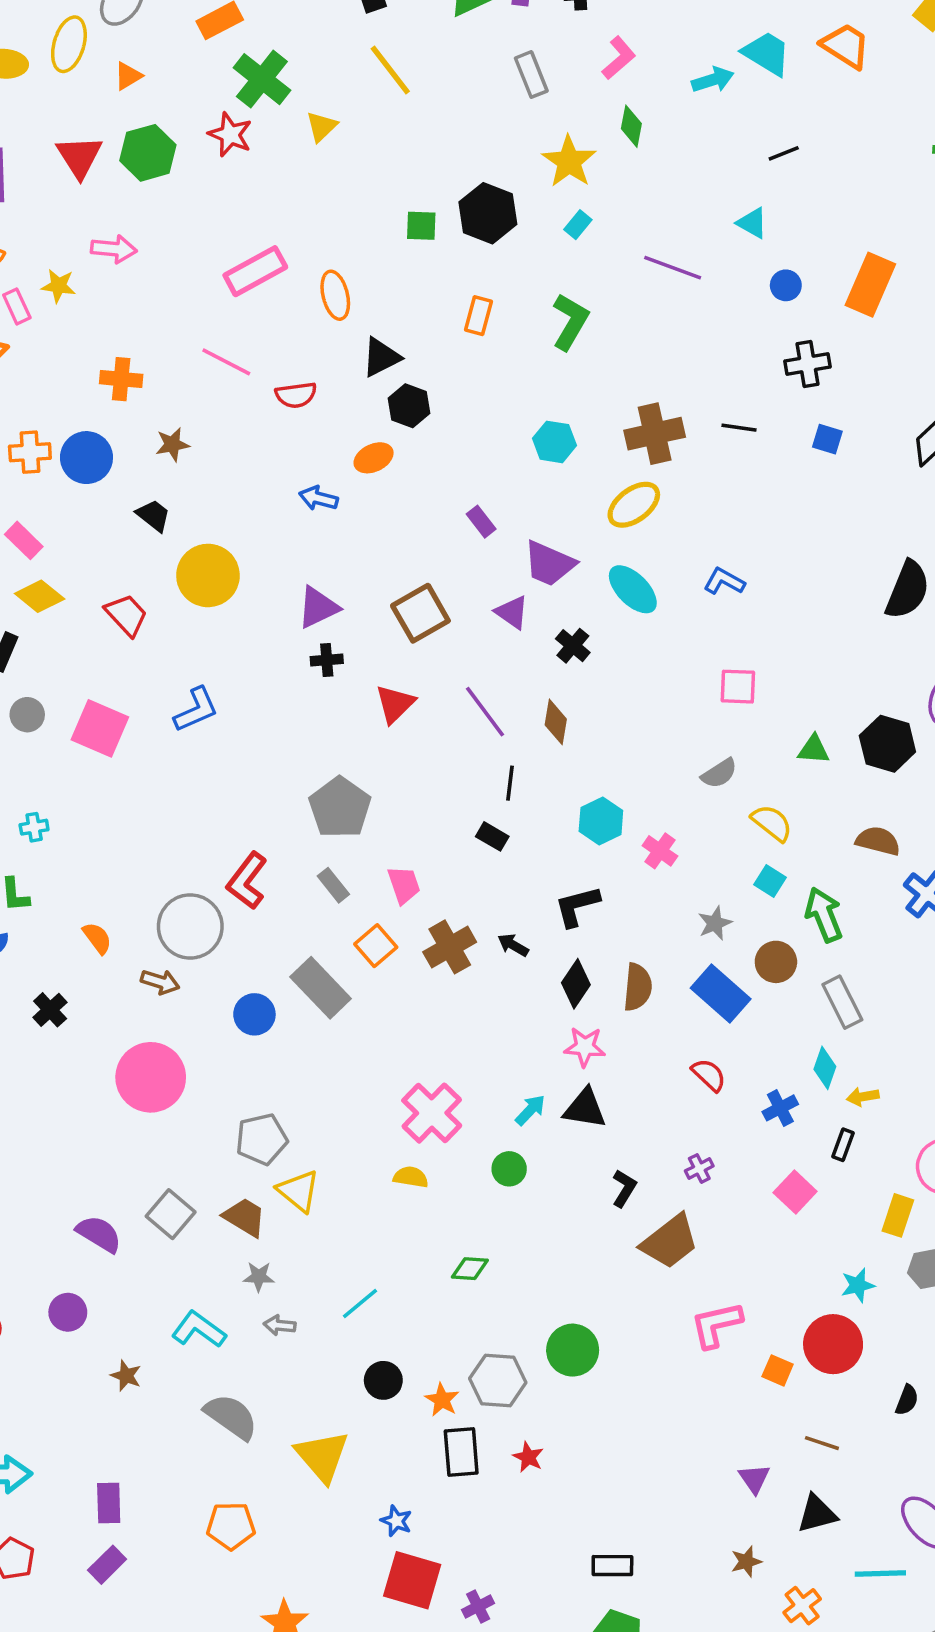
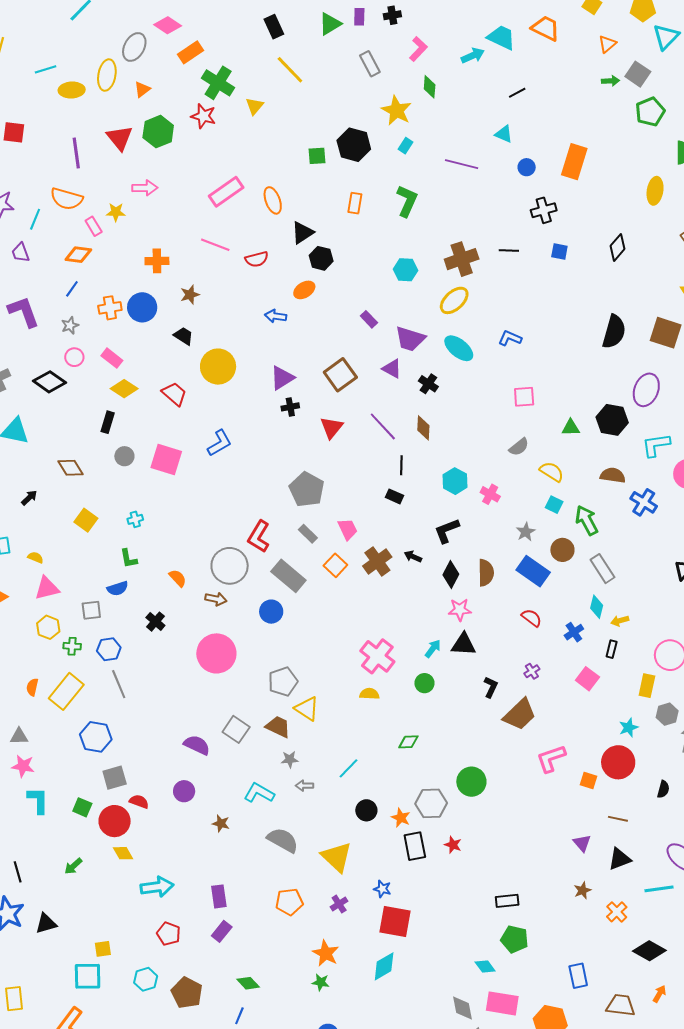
gray rectangle: (321, 988) -> (288, 576), moved
purple cross: (478, 1606) -> (339, 904), moved

